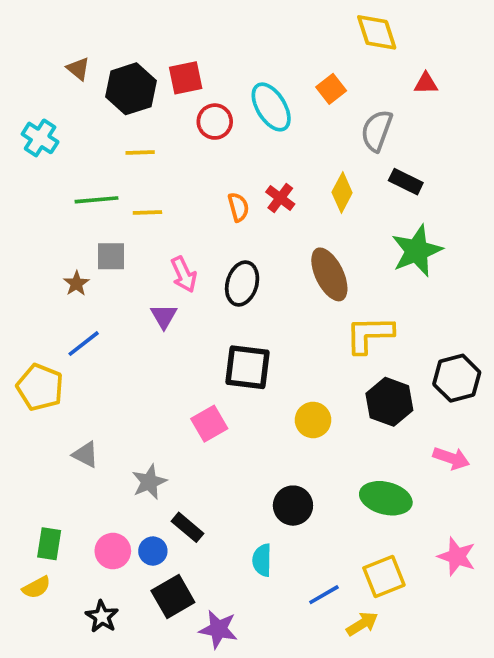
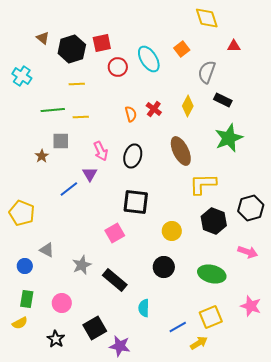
blue line: (84, 344) -> (69, 189), moved
black circle: (293, 506) -> (164, 267), moved
black rectangle: (187, 527) -> (115, 280), moved, size x1.4
blue circle: (153, 551) -> (25, 266), moved

